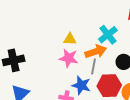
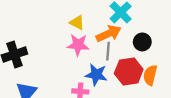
yellow triangle: (70, 39) -> (77, 23), turned 32

